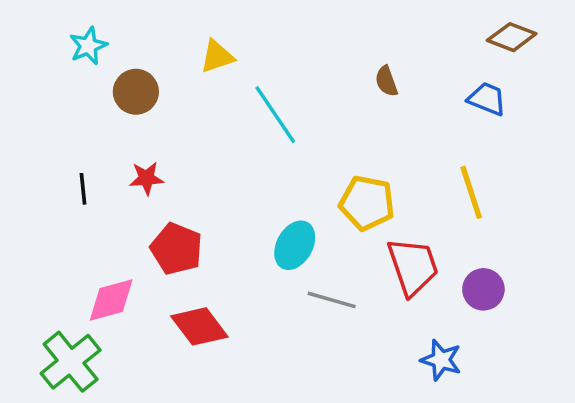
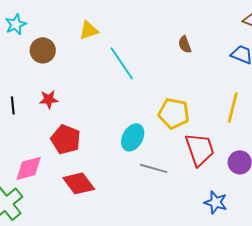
yellow line: (471, 192) -> (233, 107), turned 32

